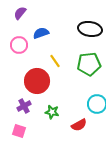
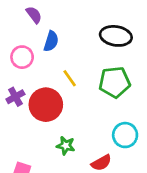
purple semicircle: (20, 13) -> (34, 15), moved, turned 104
blue semicircle: (41, 33) -> (51, 41), turned 126
purple cross: (24, 106) -> (15, 97), moved

